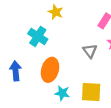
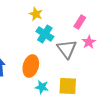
cyan cross: (38, 36) -> (45, 34), moved
gray triangle: (90, 51) -> (67, 49), size x1.5

